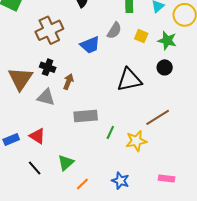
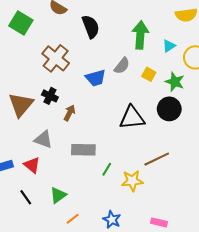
brown cross: (49, 30) -> (56, 58), turned -32
black circle: (165, 67) -> (169, 109), size x1.5
gray triangle: (46, 97) -> (43, 140), moved

